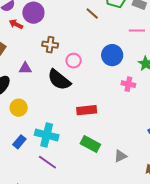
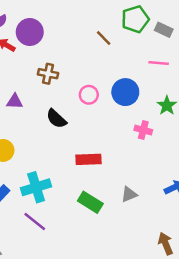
pink circle: (74, 61) -> (89, 95), moved
black semicircle: (59, 80) -> (56, 119), size x0.7
cyan cross: (47, 135) -> (36, 187), turned -35
gray triangle: (120, 156) -> (129, 194), moved

